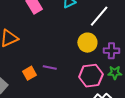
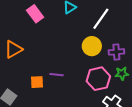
orange square: (29, 73) -> (37, 82), turned 32

